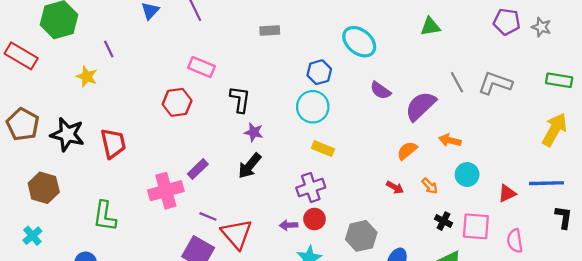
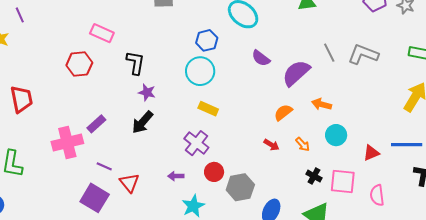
purple cross: (311, 188) -> (196, 143), turned -35
red circle: (314, 219) -> (214, 172), moved
red triangle: (237, 234) -> (129, 183), size x0.7

